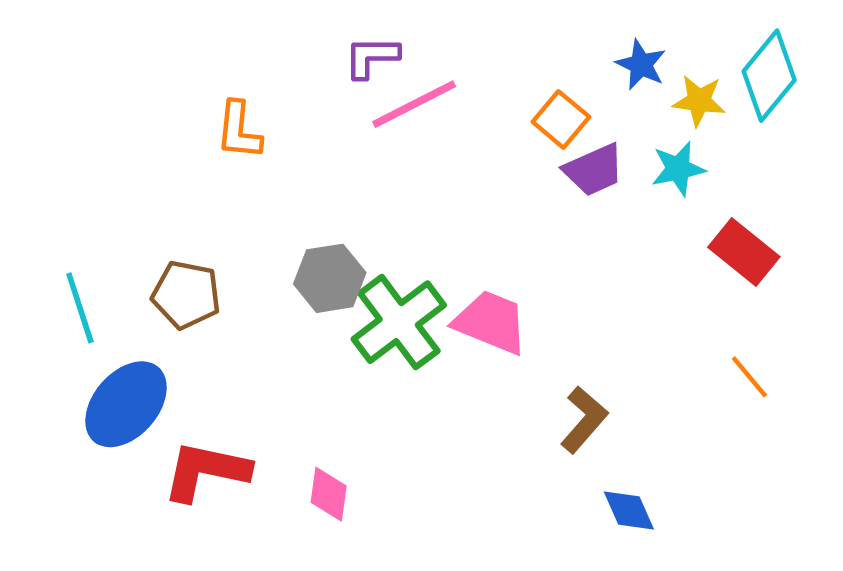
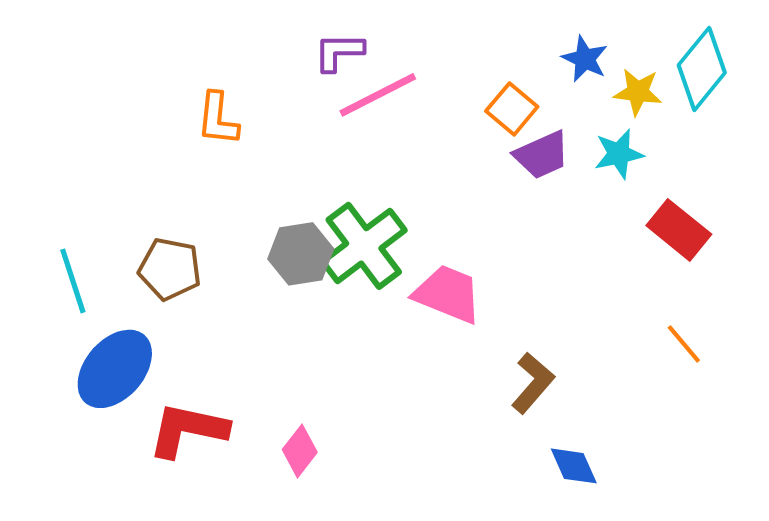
green cross: (399, 322) -> (364, 246), moved
pink diamond: (329, 494) -> (300, 451), turned 30

